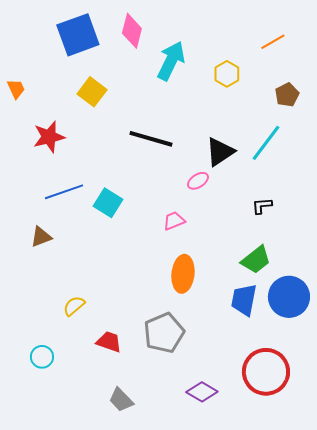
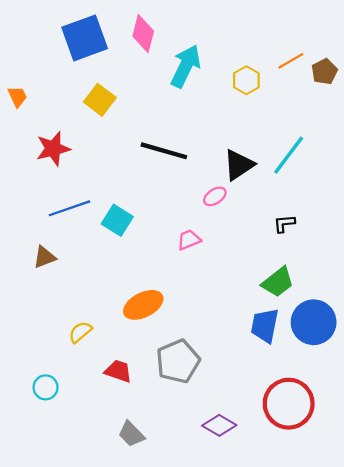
orange line: (273, 42) -> (291, 61), moved
brown pentagon: (287, 95) -> (324, 72), moved
orange ellipse: (183, 274) -> (143, 305), moved, turned 57

